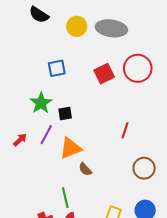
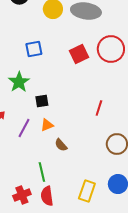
black square: (65, 114) -> (42, 101), moved
purple line: (46, 135) -> (24, 128), moved
orange triangle: (70, 148) -> (47, 125), size x0.6

